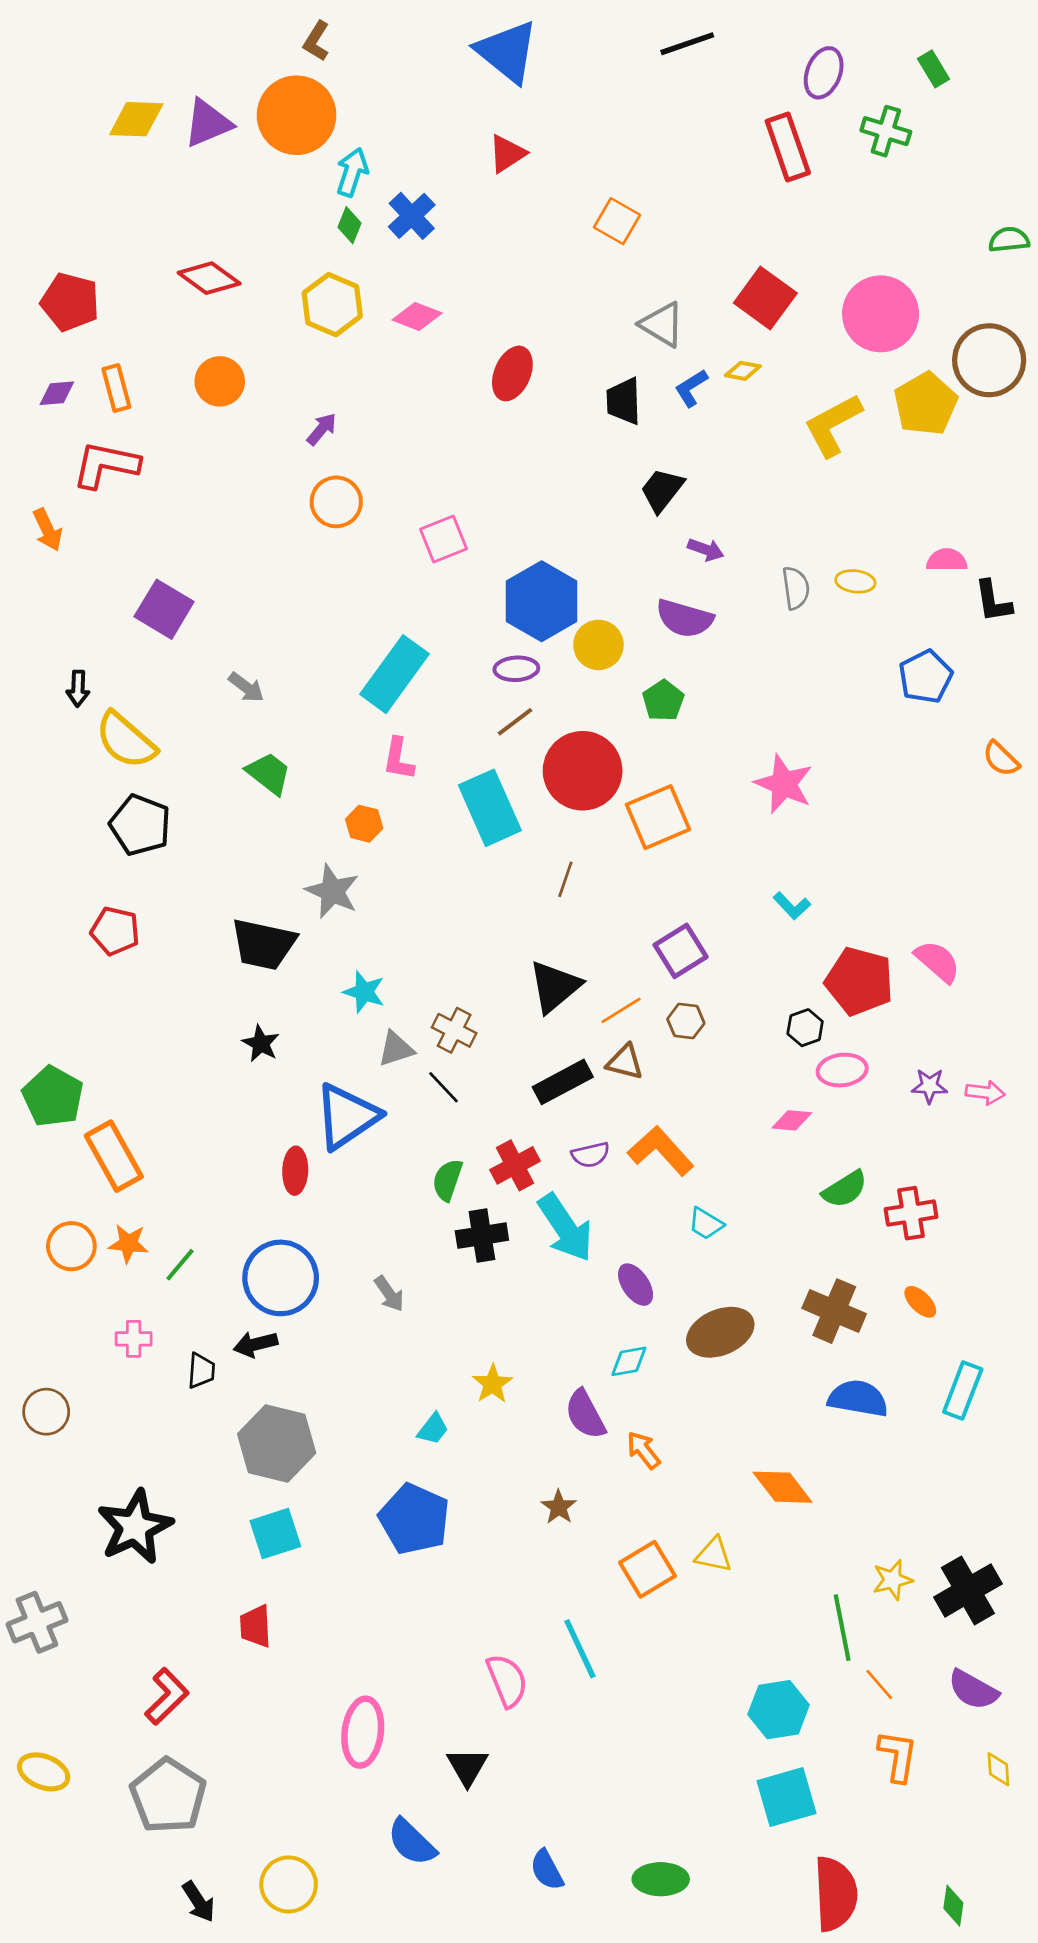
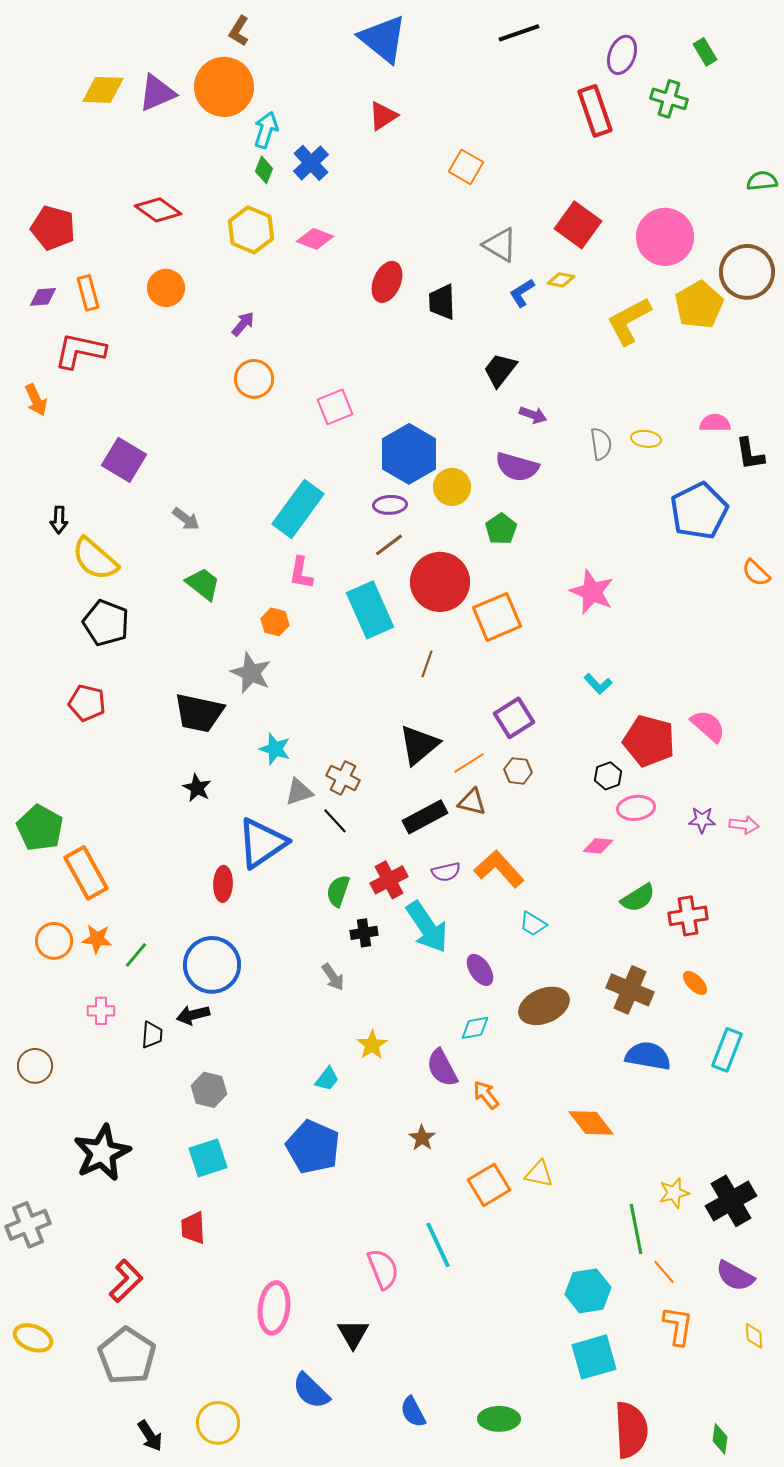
black trapezoid: (624, 401) -> (442, 302), moved
blue pentagon: (926, 677) -> (699, 511), size x1.4
black cross: (482, 1236) -> (364, 933), size x0.7
gray arrow: (389, 1294) -> (333, 977), moved
gray hexagon: (277, 1443) -> (209, 1090), size x0.6

